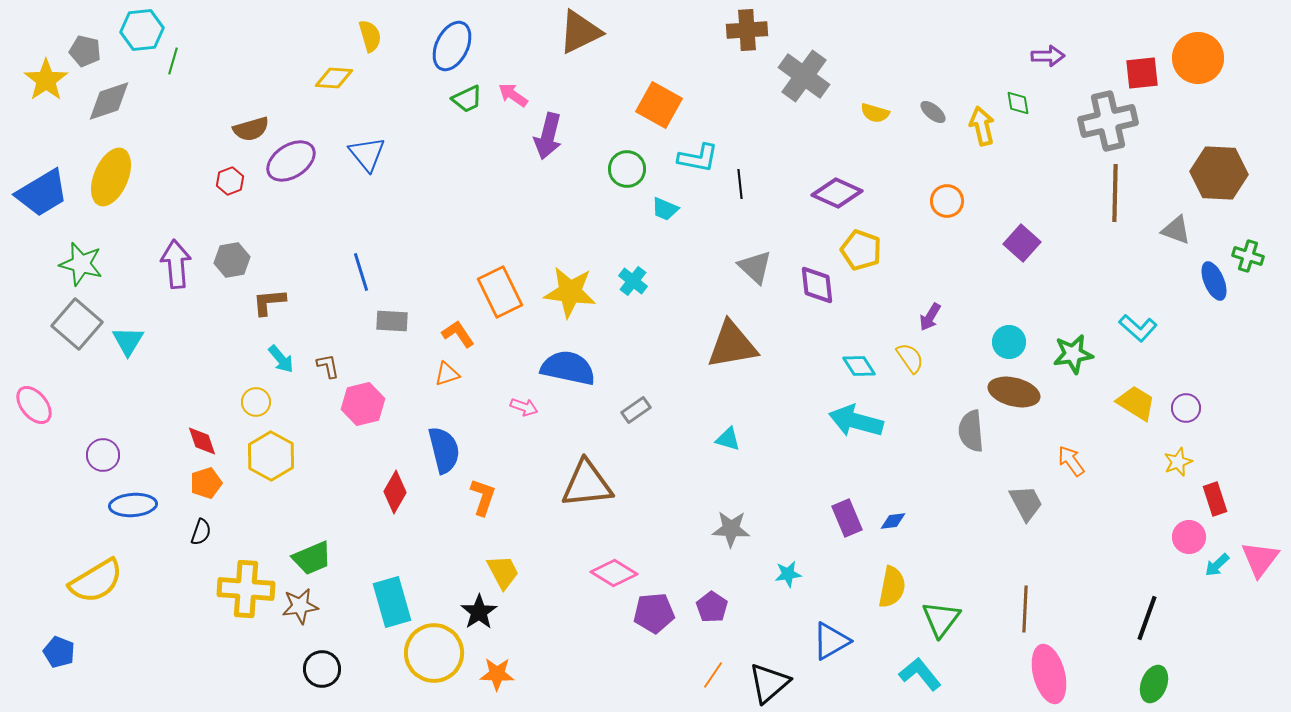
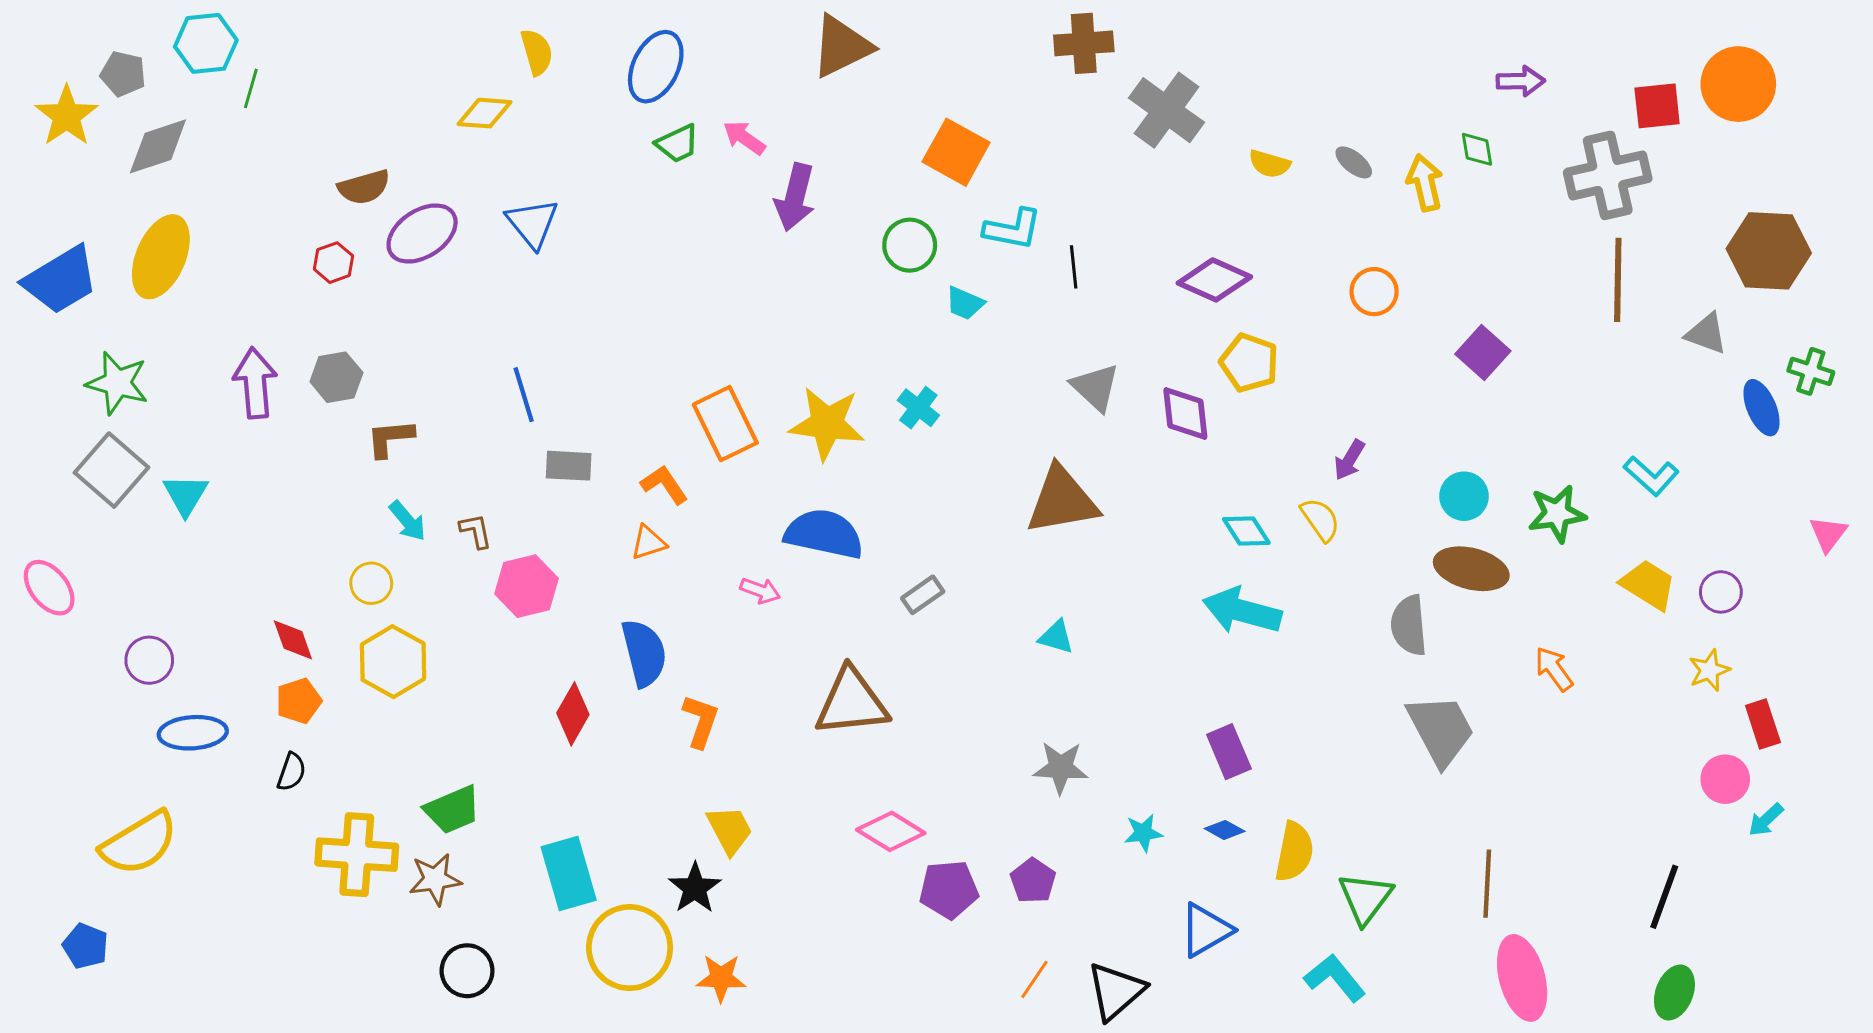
gray trapezoid: (1026, 503) -> (1441, 730), moved, size x1.4
blue diamond: (893, 521) -> (1225, 830), moved, turned 36
pink triangle: (1260, 559) -> (1828, 534), moved, size x0.7

